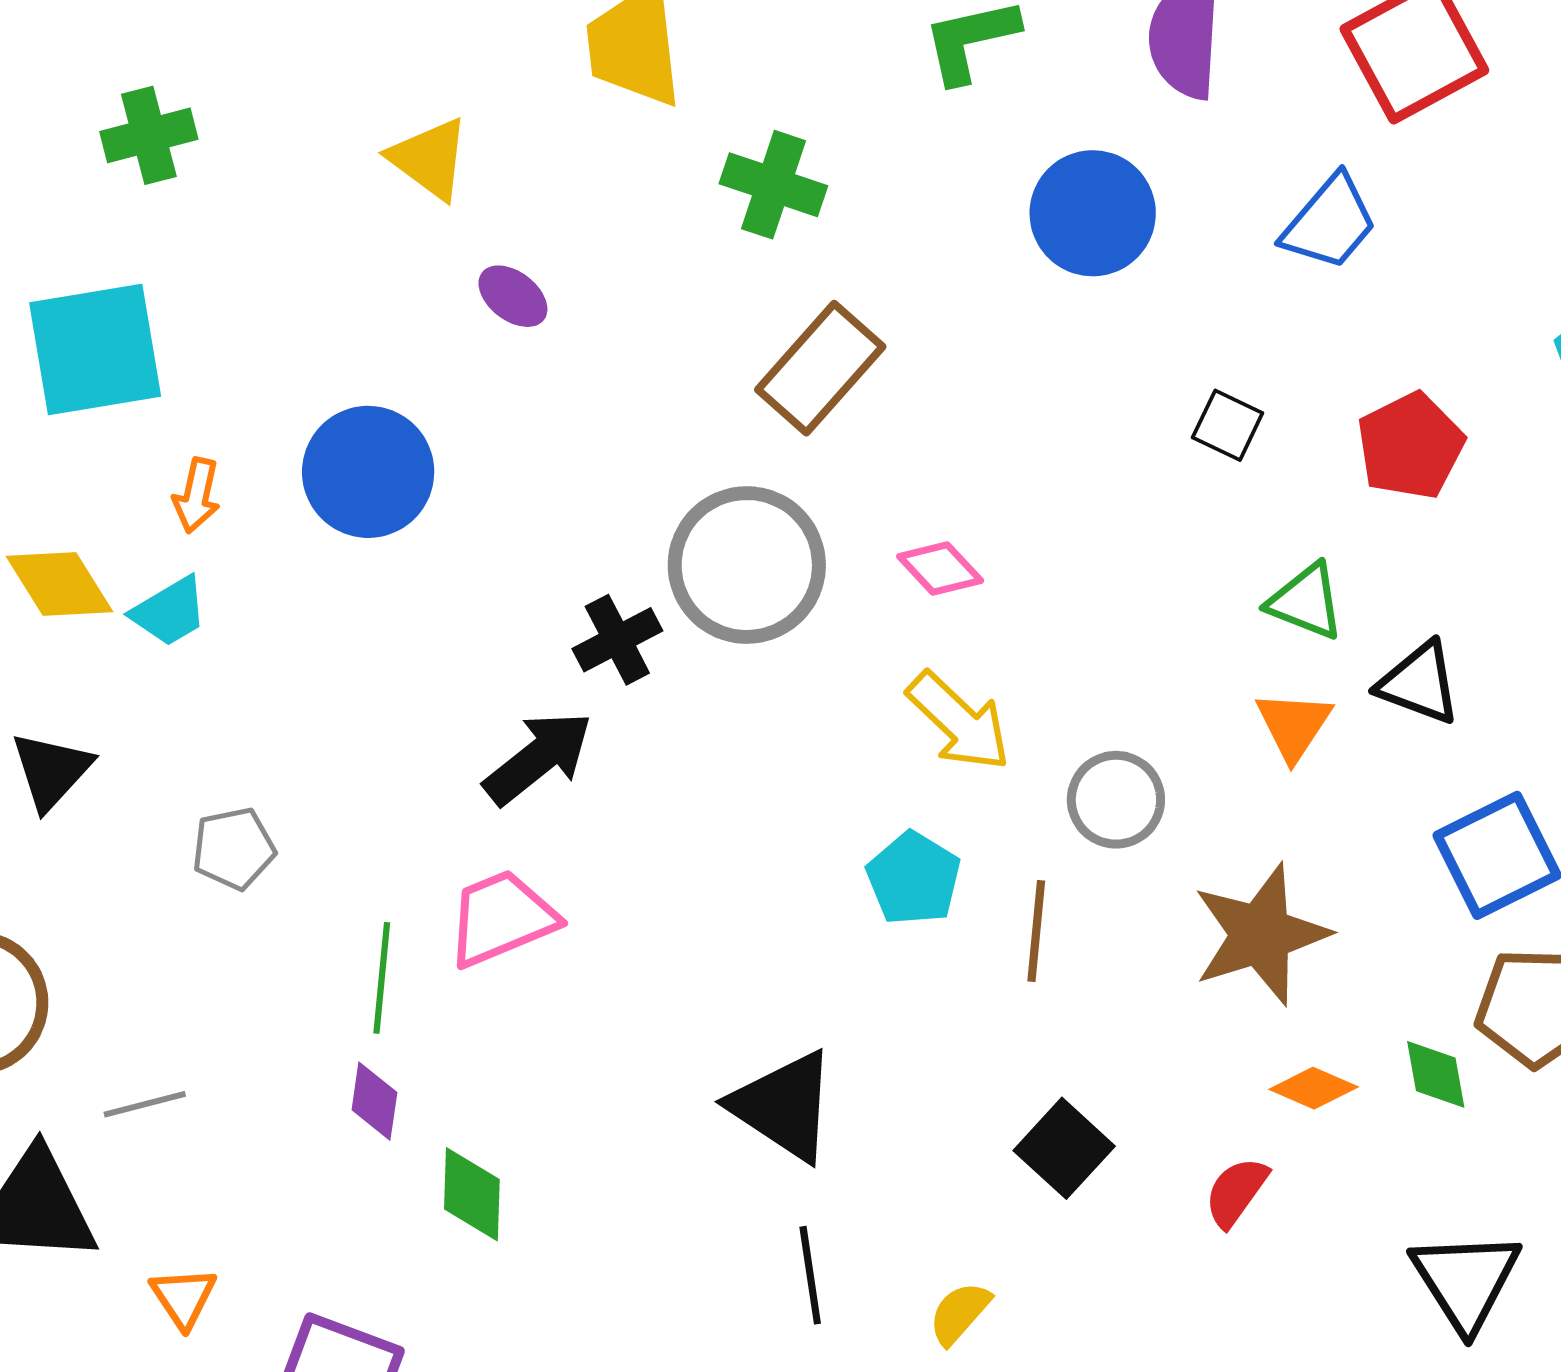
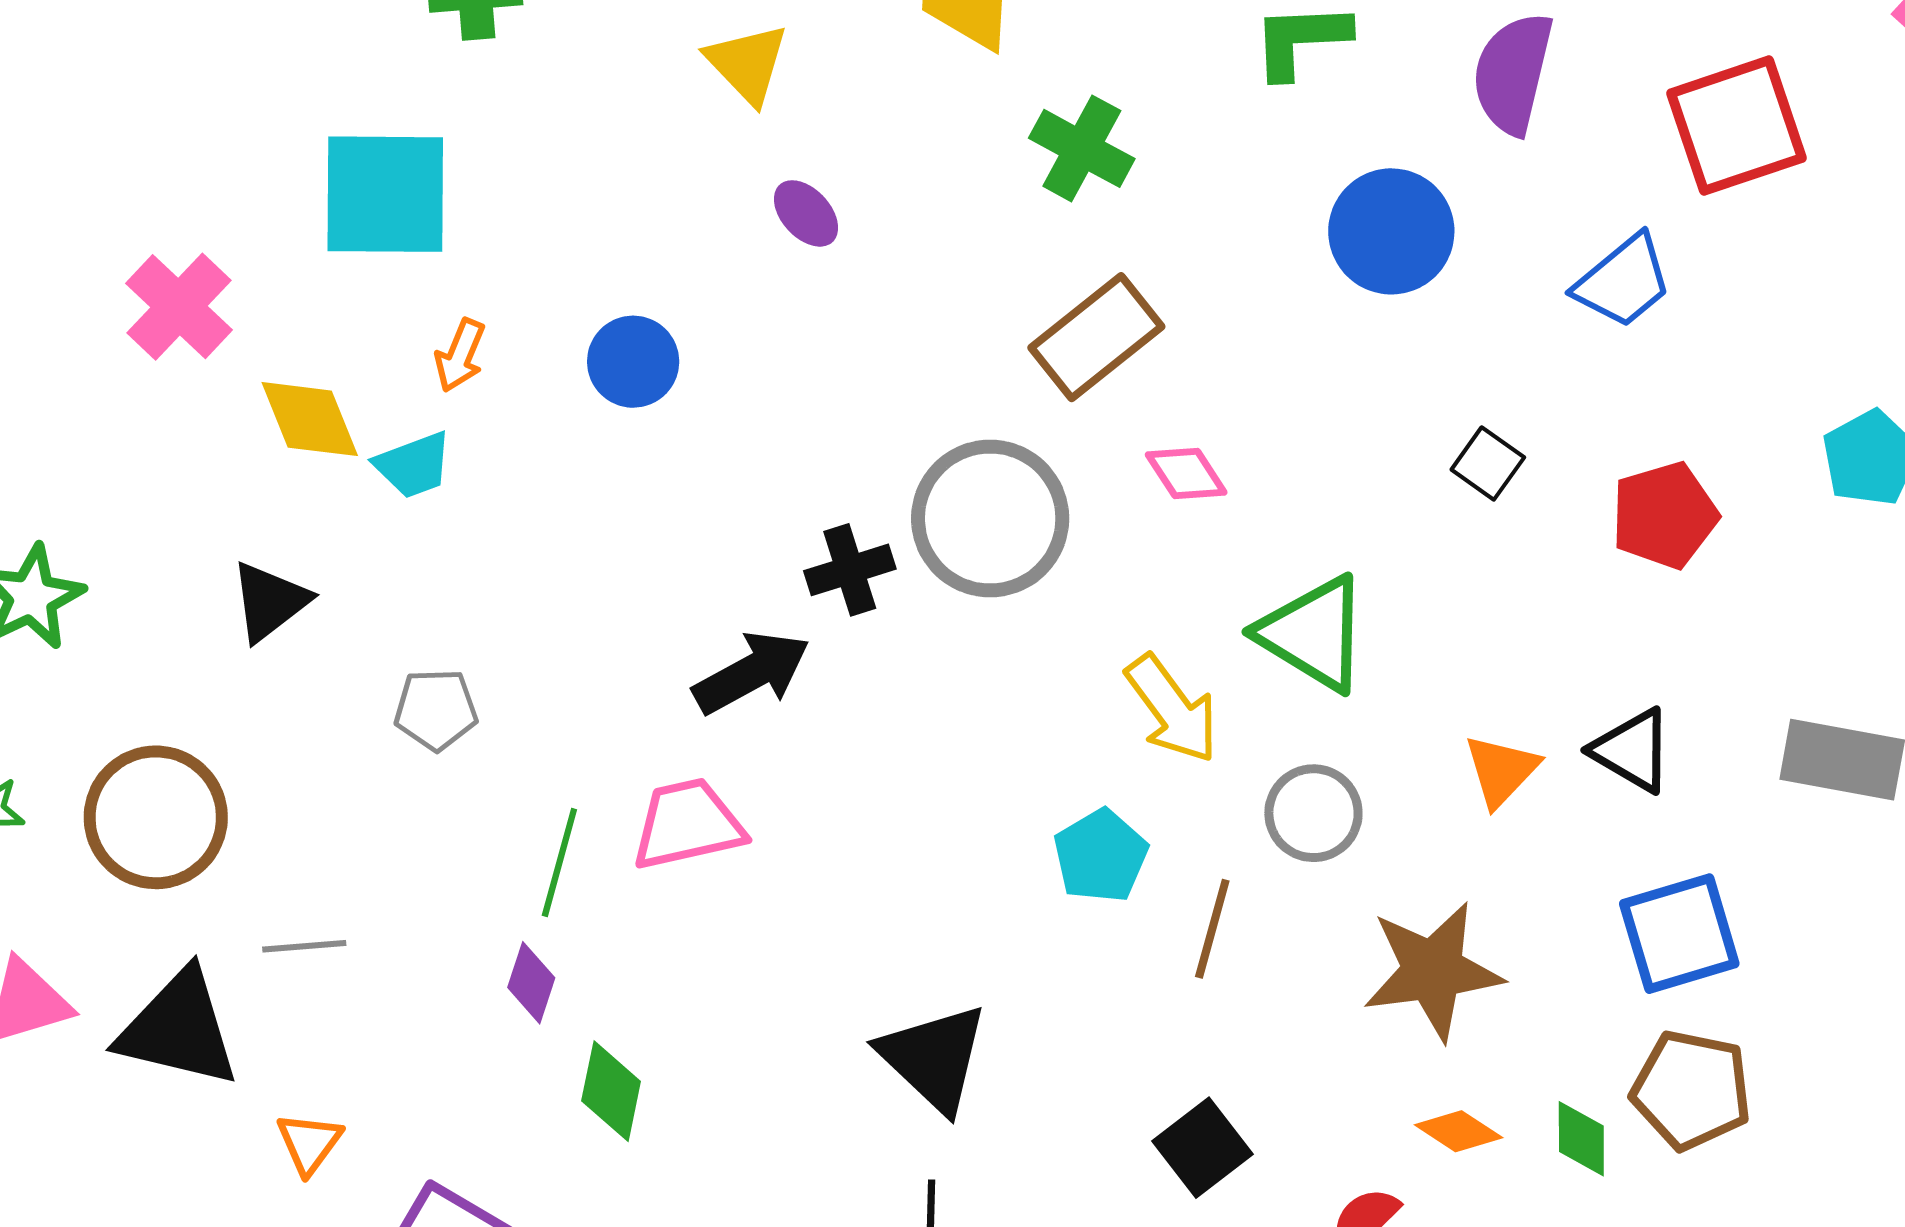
blue circle: (368, 472) -> (633, 362), size x0.7
pink diamond: (940, 569) -> (1186, 473), moved
green triangle: (1306, 602) -> (1313, 634), moved, size x1.5

